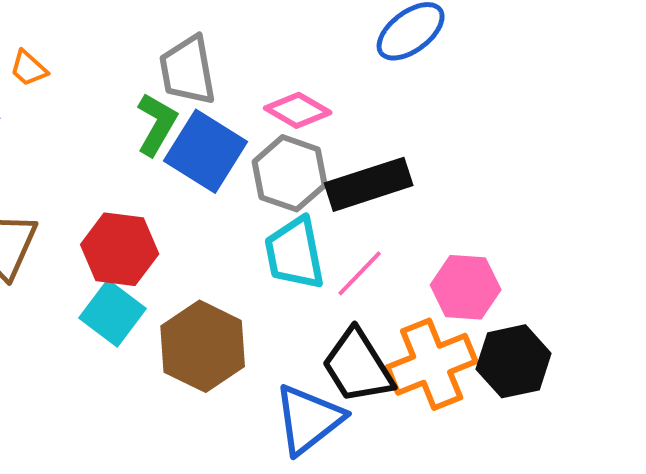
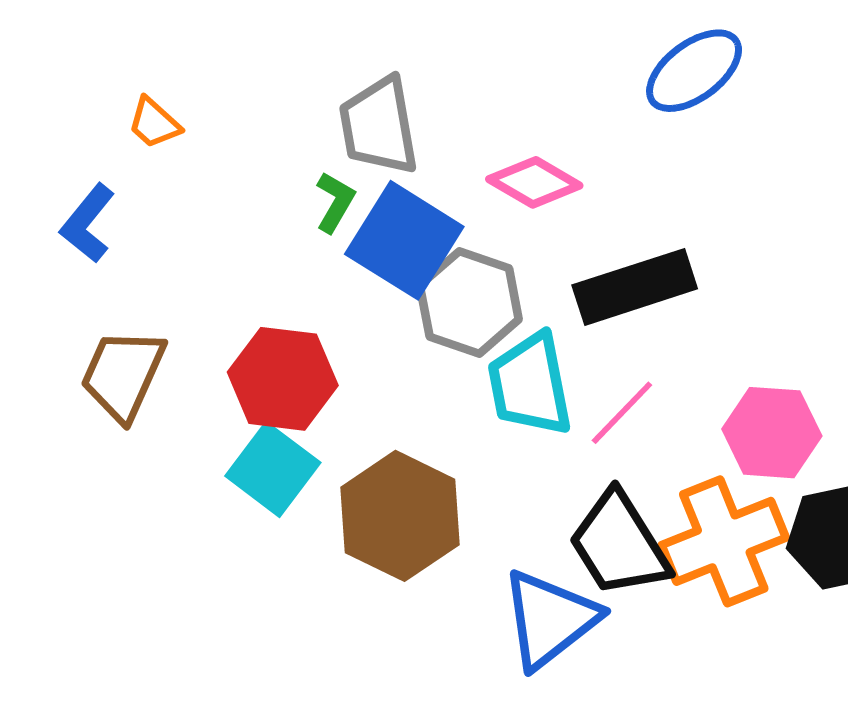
green L-shape: (157, 124) -> (335, 202), size x0.7
gray hexagon: (290, 173) -> (469, 302), moved

